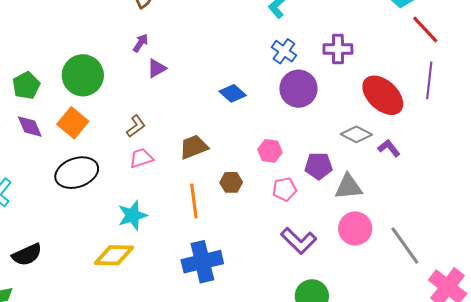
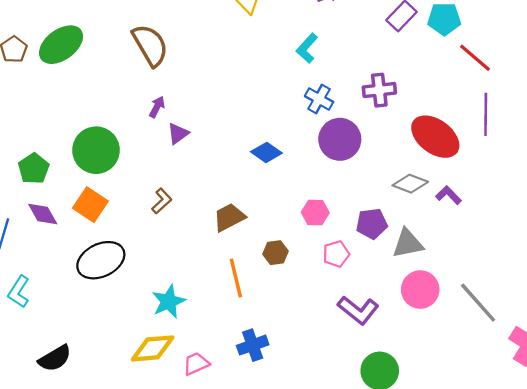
pink trapezoid: (141, 158) -> (196, 364), moved
blue cross: (202, 262) -> (253, 345), size x0.7

